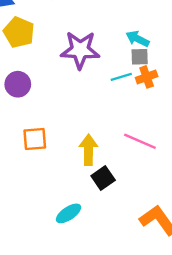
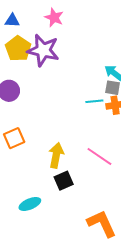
purple star: (80, 50) -> (43, 50), moved
orange square: (35, 139) -> (14, 138), turned -30

